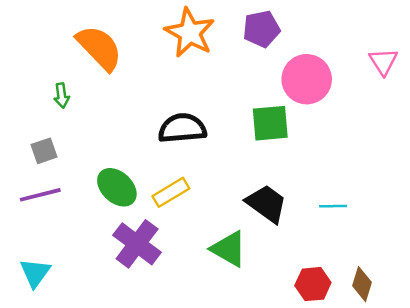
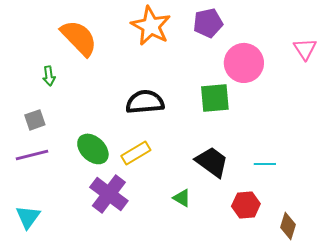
green triangle: (229, 249) -> (182, 198), size x0.6
red hexagon: (313, 284) -> (246, 205), moved

